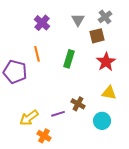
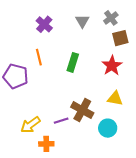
brown square: (97, 36) -> (120, 38), moved
brown cross: (78, 104) -> (82, 110), size x1.5
orange cross: (44, 136) -> (46, 144), turned -32

